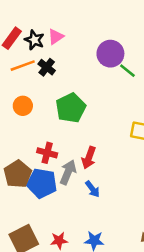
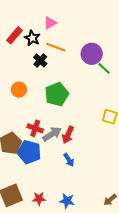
pink triangle: (56, 37) -> (50, 23), moved
orange line: (23, 66) -> (56, 47), moved, turned 36
gray arrow: (68, 172) -> (52, 134), moved, turned 30

